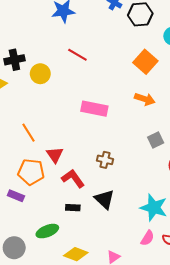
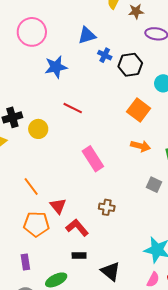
pink rectangle: (94, 109) -> (93, 159), turned 50
gray square: (156, 140) -> (154, 185), turned -35
purple rectangle: (16, 196) -> (25, 262), moved, turned 63
black triangle: (104, 199) -> (110, 271), moved

